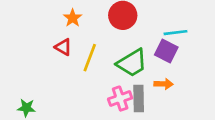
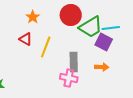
green trapezoid: (132, 63) -> (91, 27), moved
pink cross: (120, 99) -> (69, 78), turned 30
gray rectangle: (139, 99) -> (74, 62), moved

